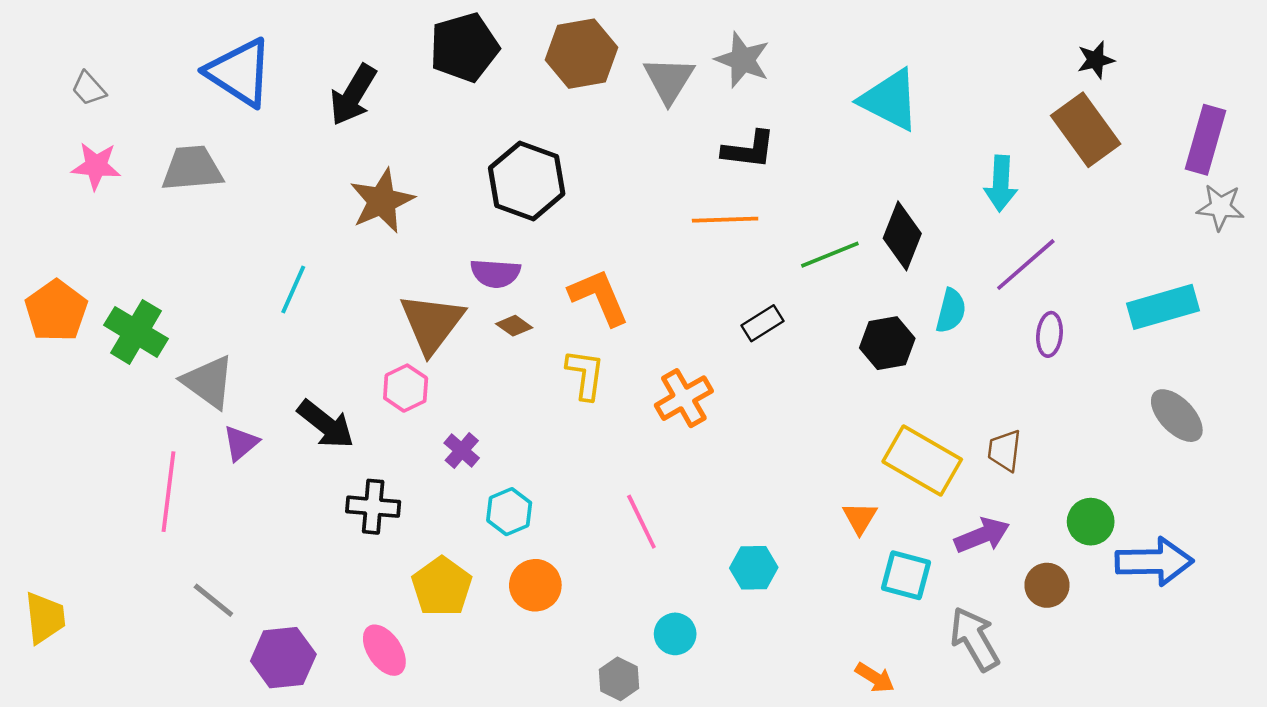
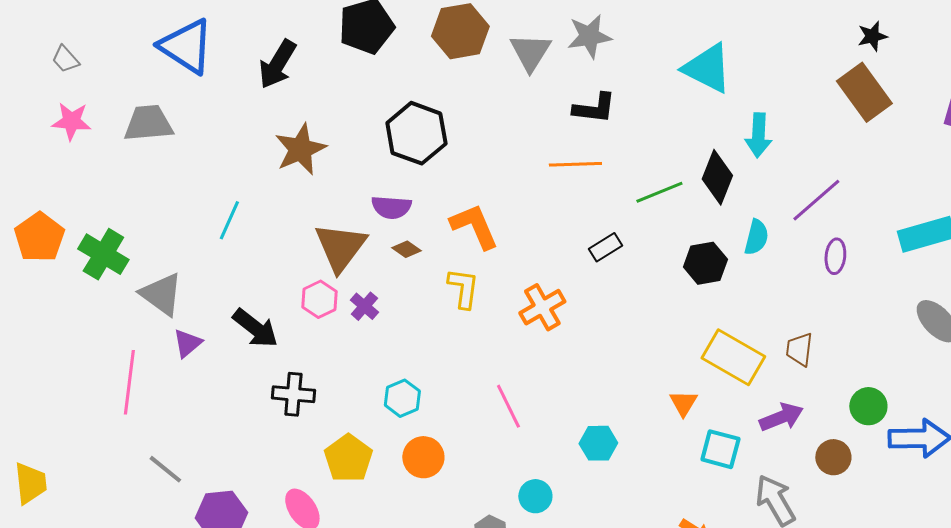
gray star: (743, 60) -> (589, 36), turned -30
cyan arrow: (1001, 183) -> (758, 135), moved
purple cross: (462, 450) -> (364, 306), moved

